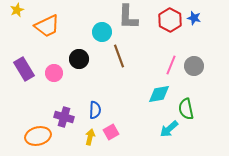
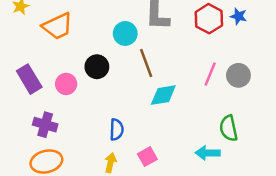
cyan diamond: (159, 94) -> (163, 95), moved
purple cross: (64, 117) -> (45, 125), moved
cyan arrow: (169, 129) -> (208, 153), turned 42
pink square: (111, 132) -> (147, 157), moved

